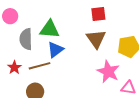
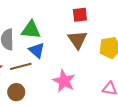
blue triangle: (55, 50) -> (37, 50), turned -42
pink star: (108, 72) -> (64, 81), moved

